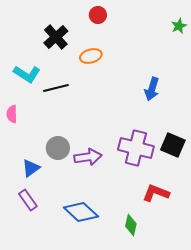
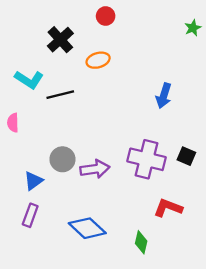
black square: (173, 145) -> (186, 156), size x0.7
purple rectangle: (28, 200) -> (30, 215), turned 55

